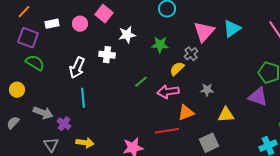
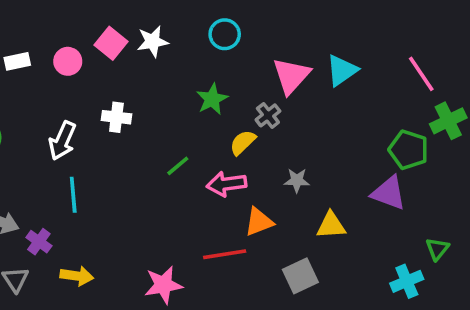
white star: (127, 35) -> (153, 41), moved
green star: (160, 45) -> (212, 99), turned -30

